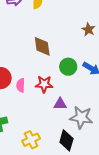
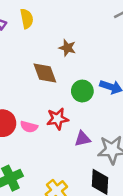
brown star: (88, 29) -> (67, 48), moved
pink semicircle: (21, 85) -> (29, 127), turned -64

